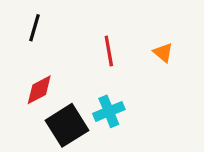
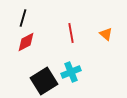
red diamond: (39, 90) -> (26, 42), moved

